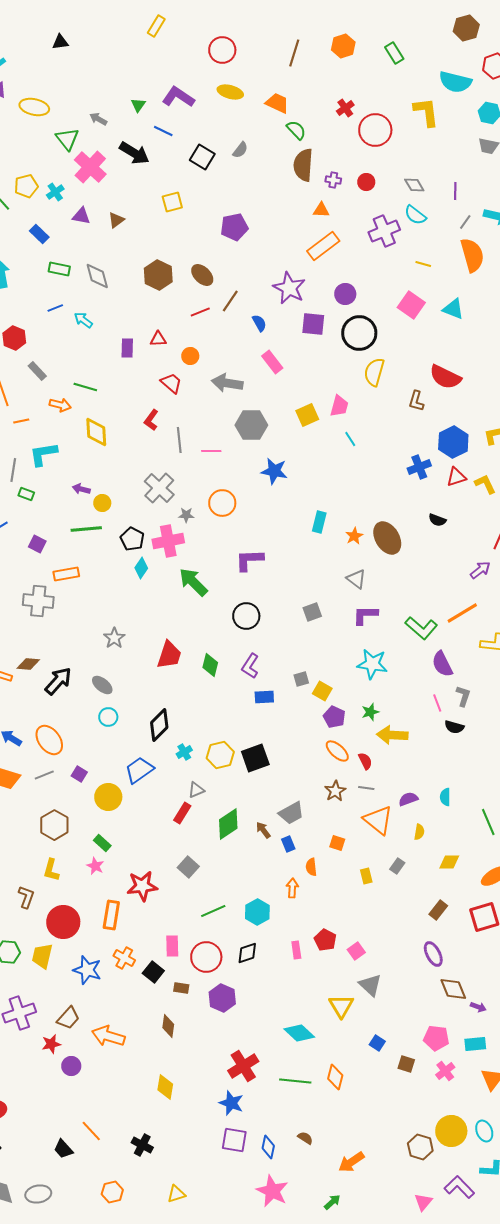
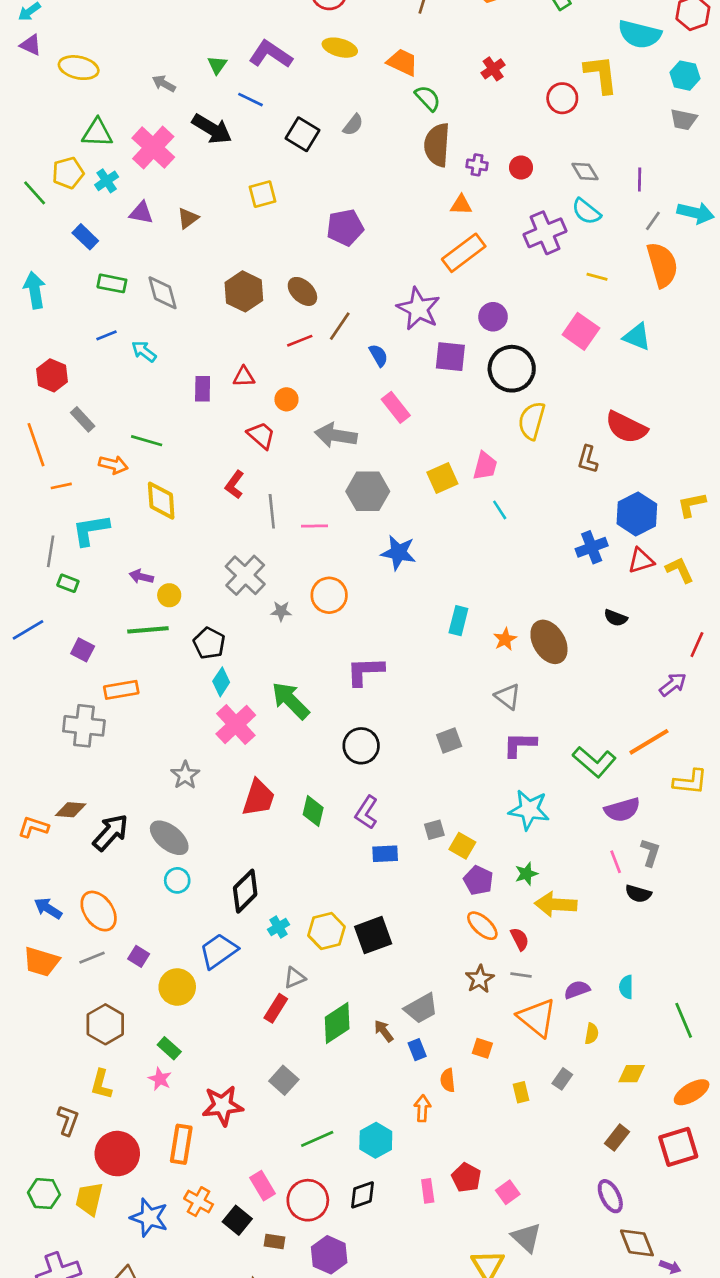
red circle: (375, 130) -> (562, 98), moved, size x0.7
green triangle: (67, 139) -> (97, 133), moved, turned -50
pink cross: (168, 541) -> (236, 724), moved, turned -32
purple semicircle: (442, 664) -> (622, 810), turned -80
gray ellipse: (102, 685) -> (169, 838), size x1.4
pink rectangle: (172, 946) -> (263, 1186), turned -30

